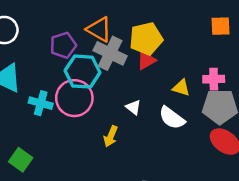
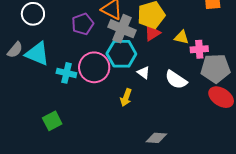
cyan hexagon: (83, 72) -> (121, 54), moved
pink cross: (214, 79) -> (199, 49), moved
yellow triangle: (181, 88) -> (182, 37), moved
green square: (21, 160) -> (52, 121), turned 30

